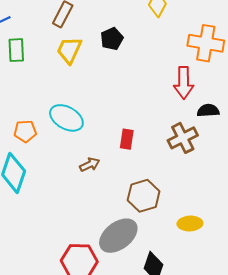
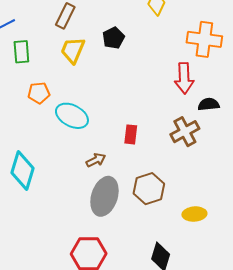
orange pentagon: (25, 131) -> (39, 93), moved
gray ellipse: (118, 236) -> (104, 196), moved, turned -33

